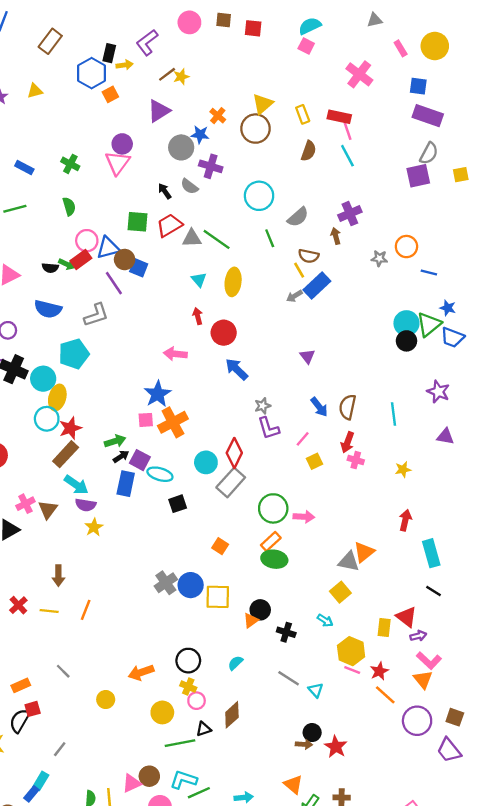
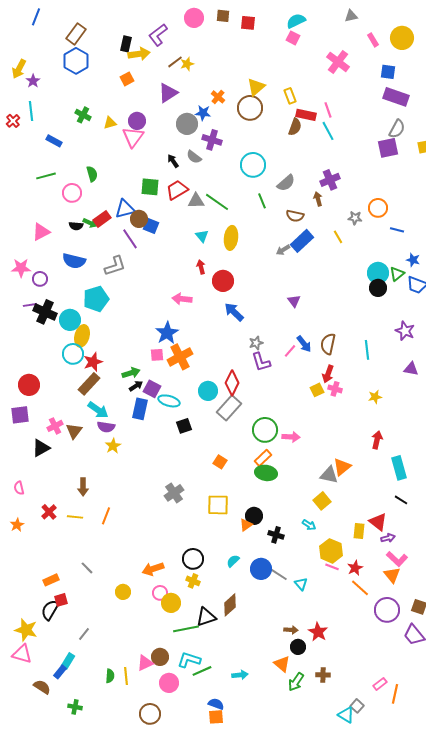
yellow arrow: (125, 65) -> (139, 54), size x1.5
blue hexagon: (92, 73) -> (76, 61), moved
yellow triangle: (35, 91) -> (110, 123), moved
red rectangle: (339, 117) -> (306, 115), moved
green cross: (70, 164) -> (83, 115), moved
pink circle: (87, 241) -> (72, 193), moved
yellow line: (299, 270) -> (338, 237), moved
green triangle: (429, 324) -> (397, 274), size x0.7
pink line: (303, 439) -> (290, 351), moved
yellow square: (314, 461) -> (317, 390), moved
blue circle: (191, 585) -> (261, 569), moved
pink circle: (197, 701) -> (160, 593), moved
black triangle: (204, 729) -> (206, 617), size x1.5
black circle: (312, 733) -> (298, 647), moved

